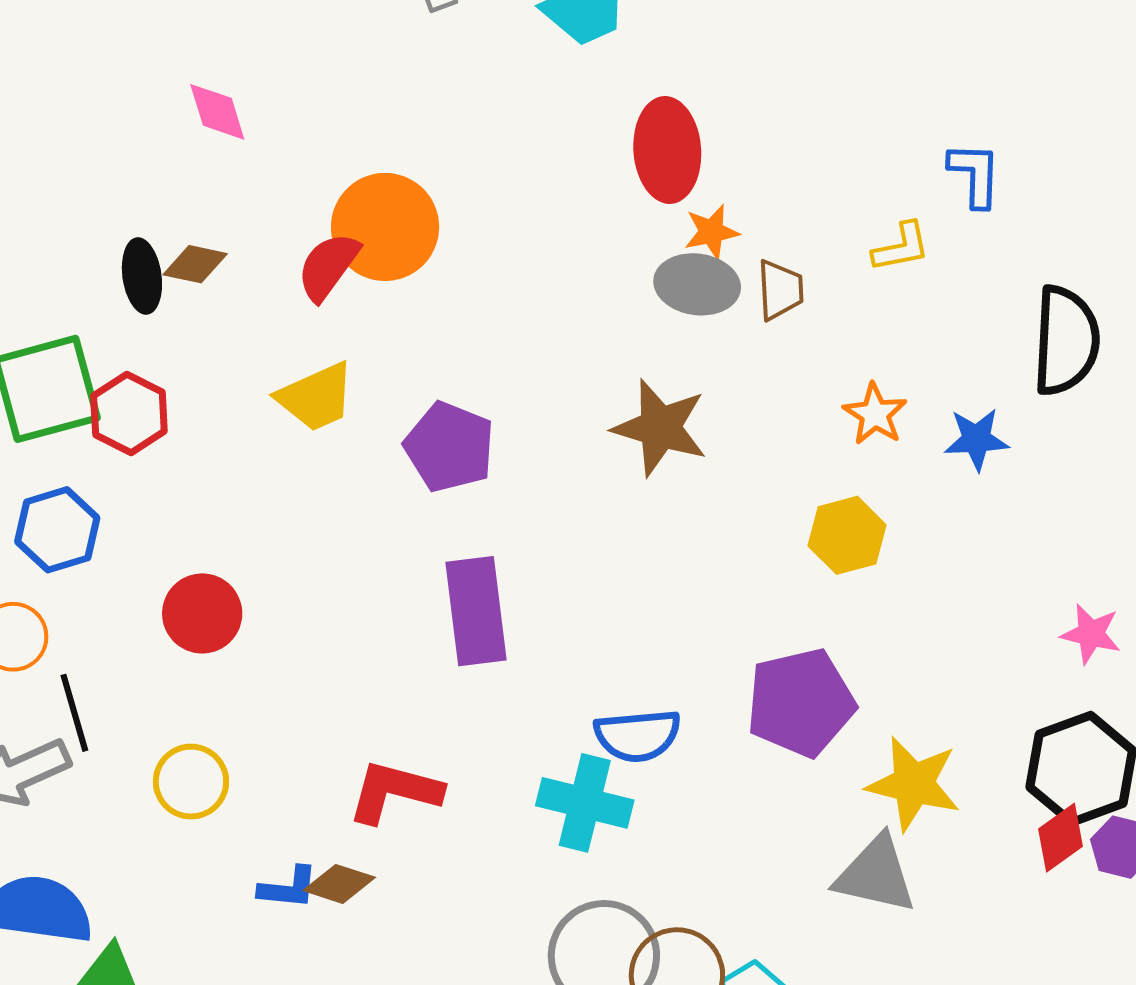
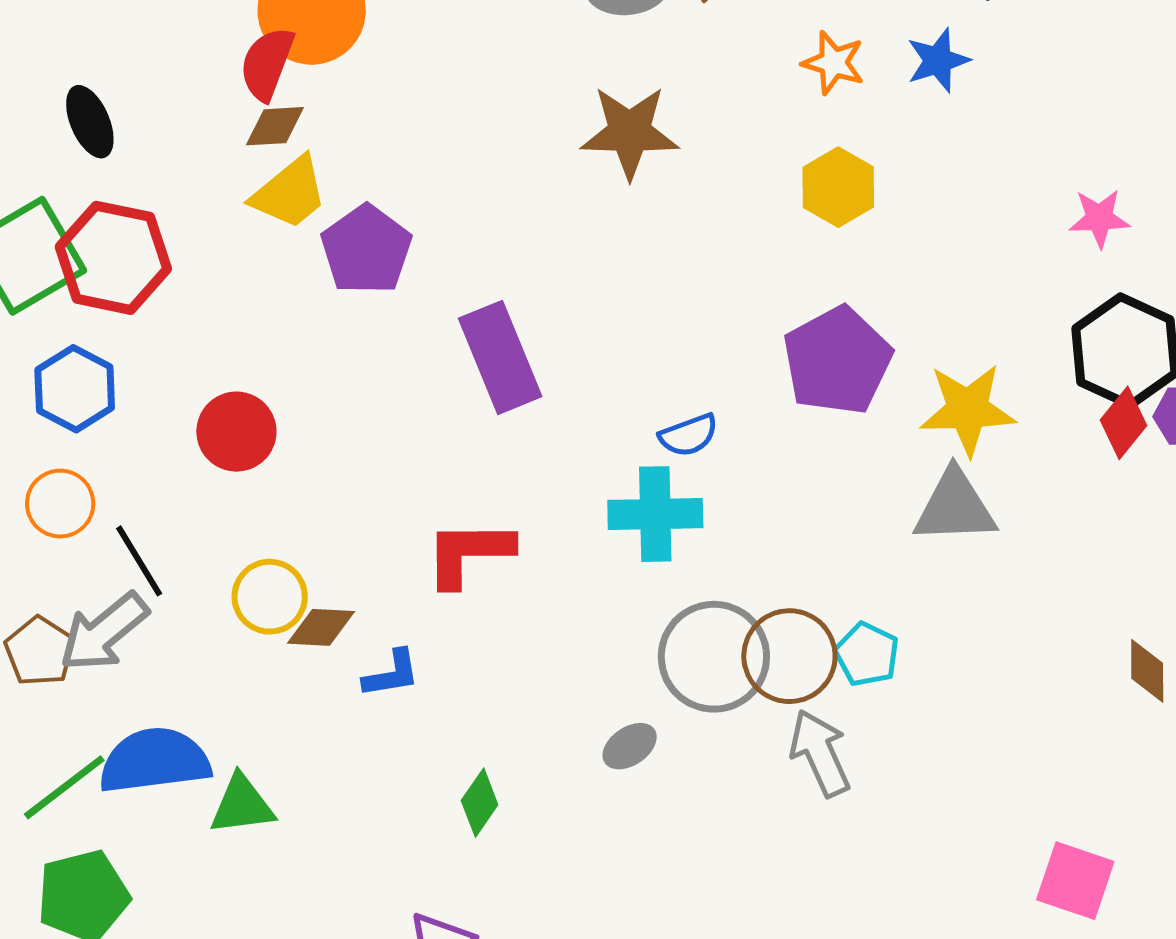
brown diamond: (195, 264) -> (275, 126), moved
red hexagon: (129, 414) -> (113, 258), size x1.4
purple pentagon: (449, 447) -> (366, 250), moved, turned 30
blue semicircle: (638, 735) -> (689, 435), size x0.7
brown diamond: (339, 884) -> (321, 627), moved

